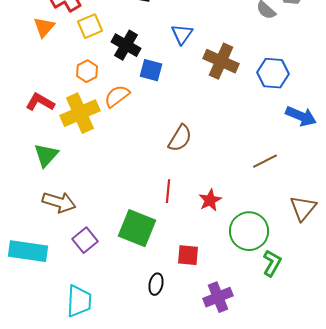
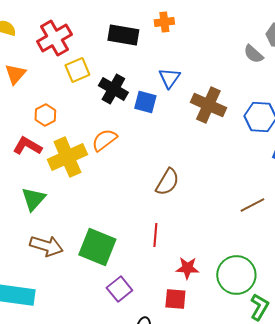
orange triangle: (44, 27) -> (15, 74), moved
blue square: (151, 70) -> (145, 102), moved
orange hexagon: (87, 71) -> (45, 115), moved
red star: (210, 200) -> (187, 268), moved, turned 30
green square: (137, 228) -> (97, 247), moved
purple square: (85, 240) -> (119, 289), moved

